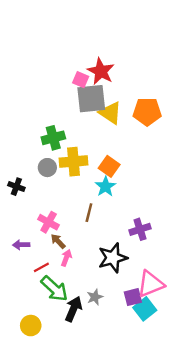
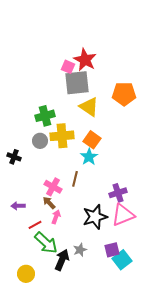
yellow triangle: (110, 113) -> (89, 107), moved
pink cross: (49, 222) -> (53, 187), moved
pink triangle: (151, 284) -> (123, 215), moved

